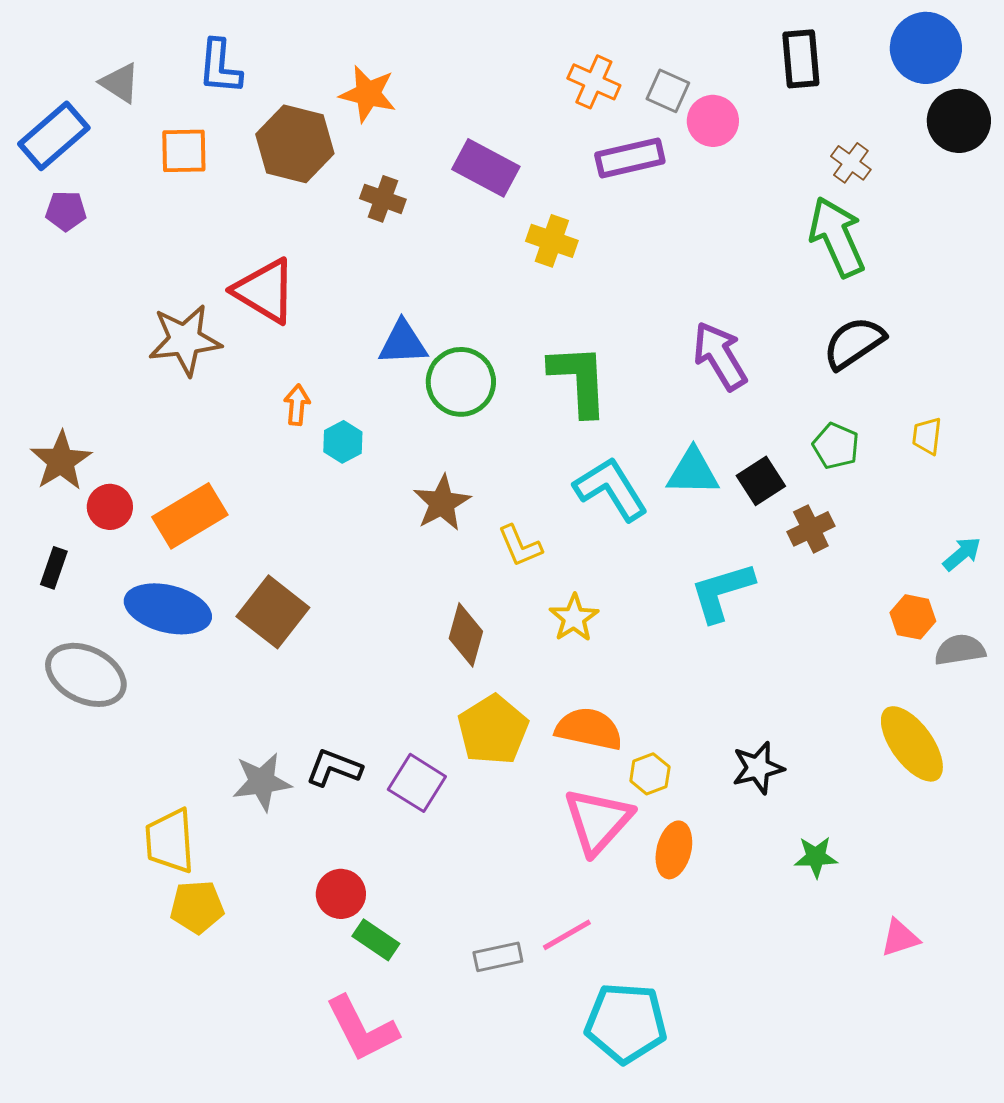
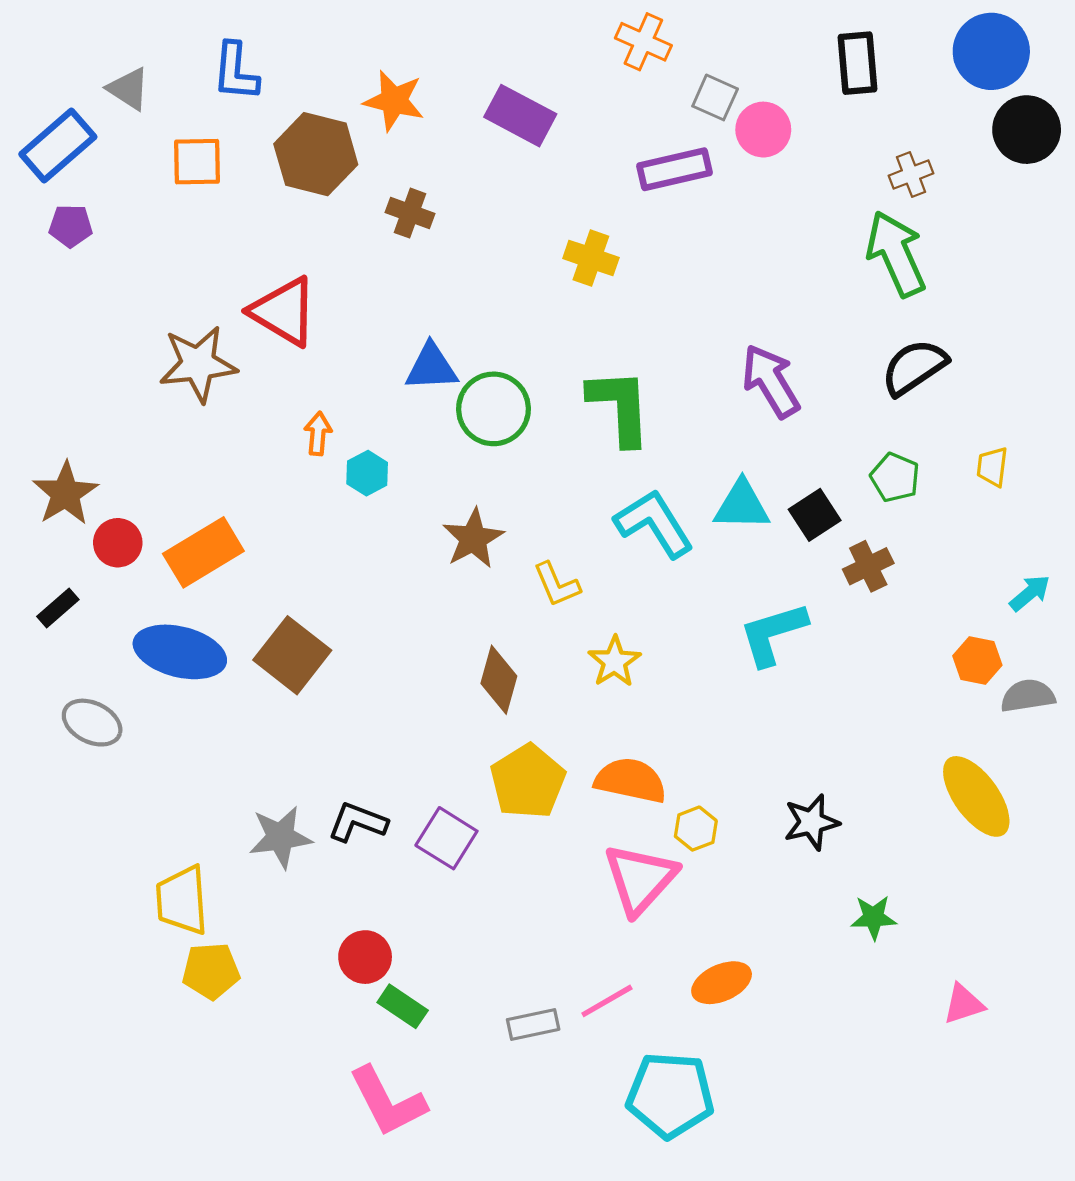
orange cross: (594, 82) -> (643, 42), moved
brown cross: (851, 163) -> (911, 174), turned 33
purple rectangle: (486, 168) -> (520, 116), moved
black rectangle: (54, 568) -> (58, 608), turned 30
gray ellipse: (86, 675) -> (92, 723), size x0.7
orange ellipse: (674, 850) -> (722, 983), moved, turned 52

